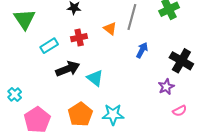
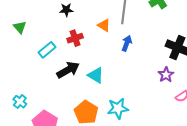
green triangle: (25, 19) -> (20, 27), size x0.6
blue arrow: (142, 50) -> (127, 43), moved

